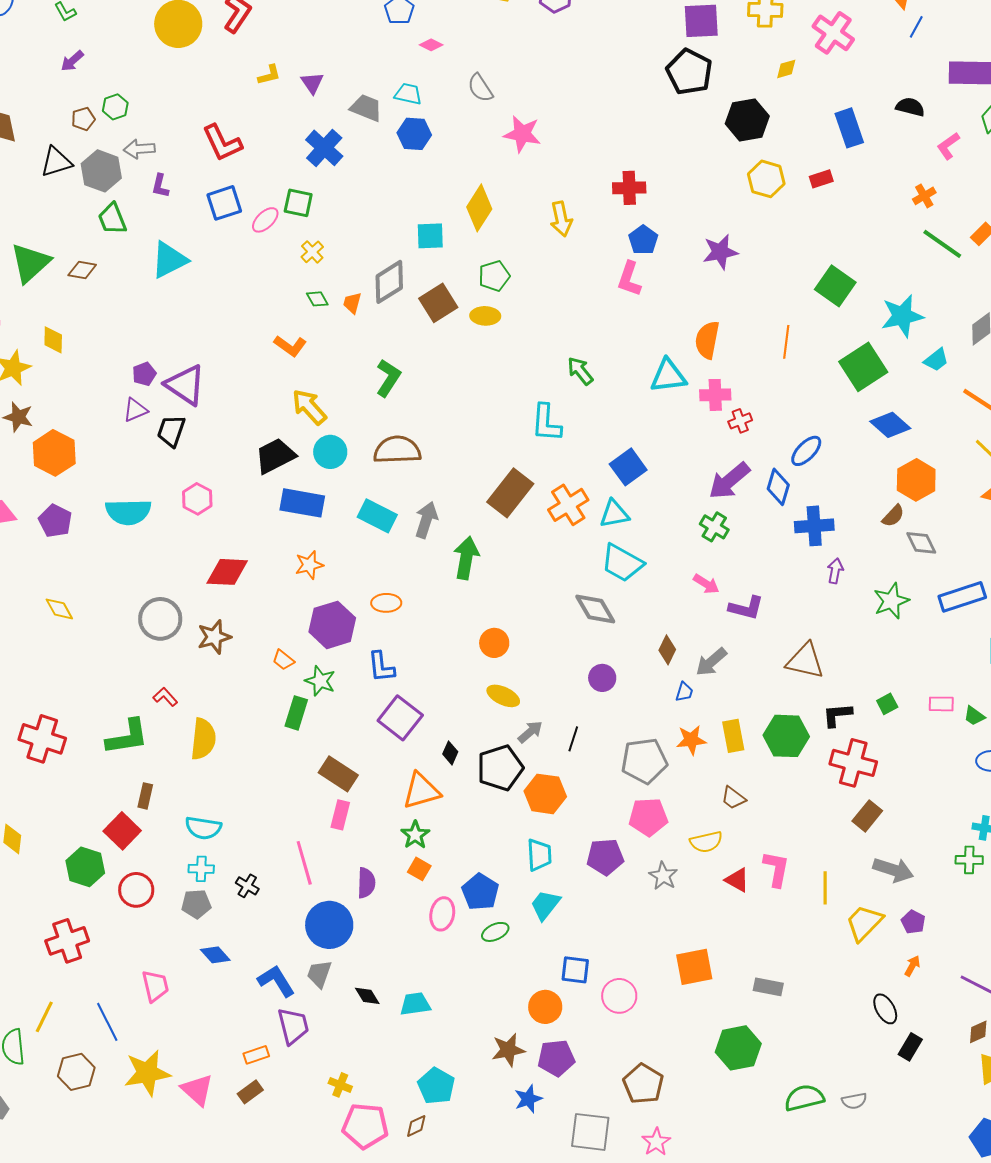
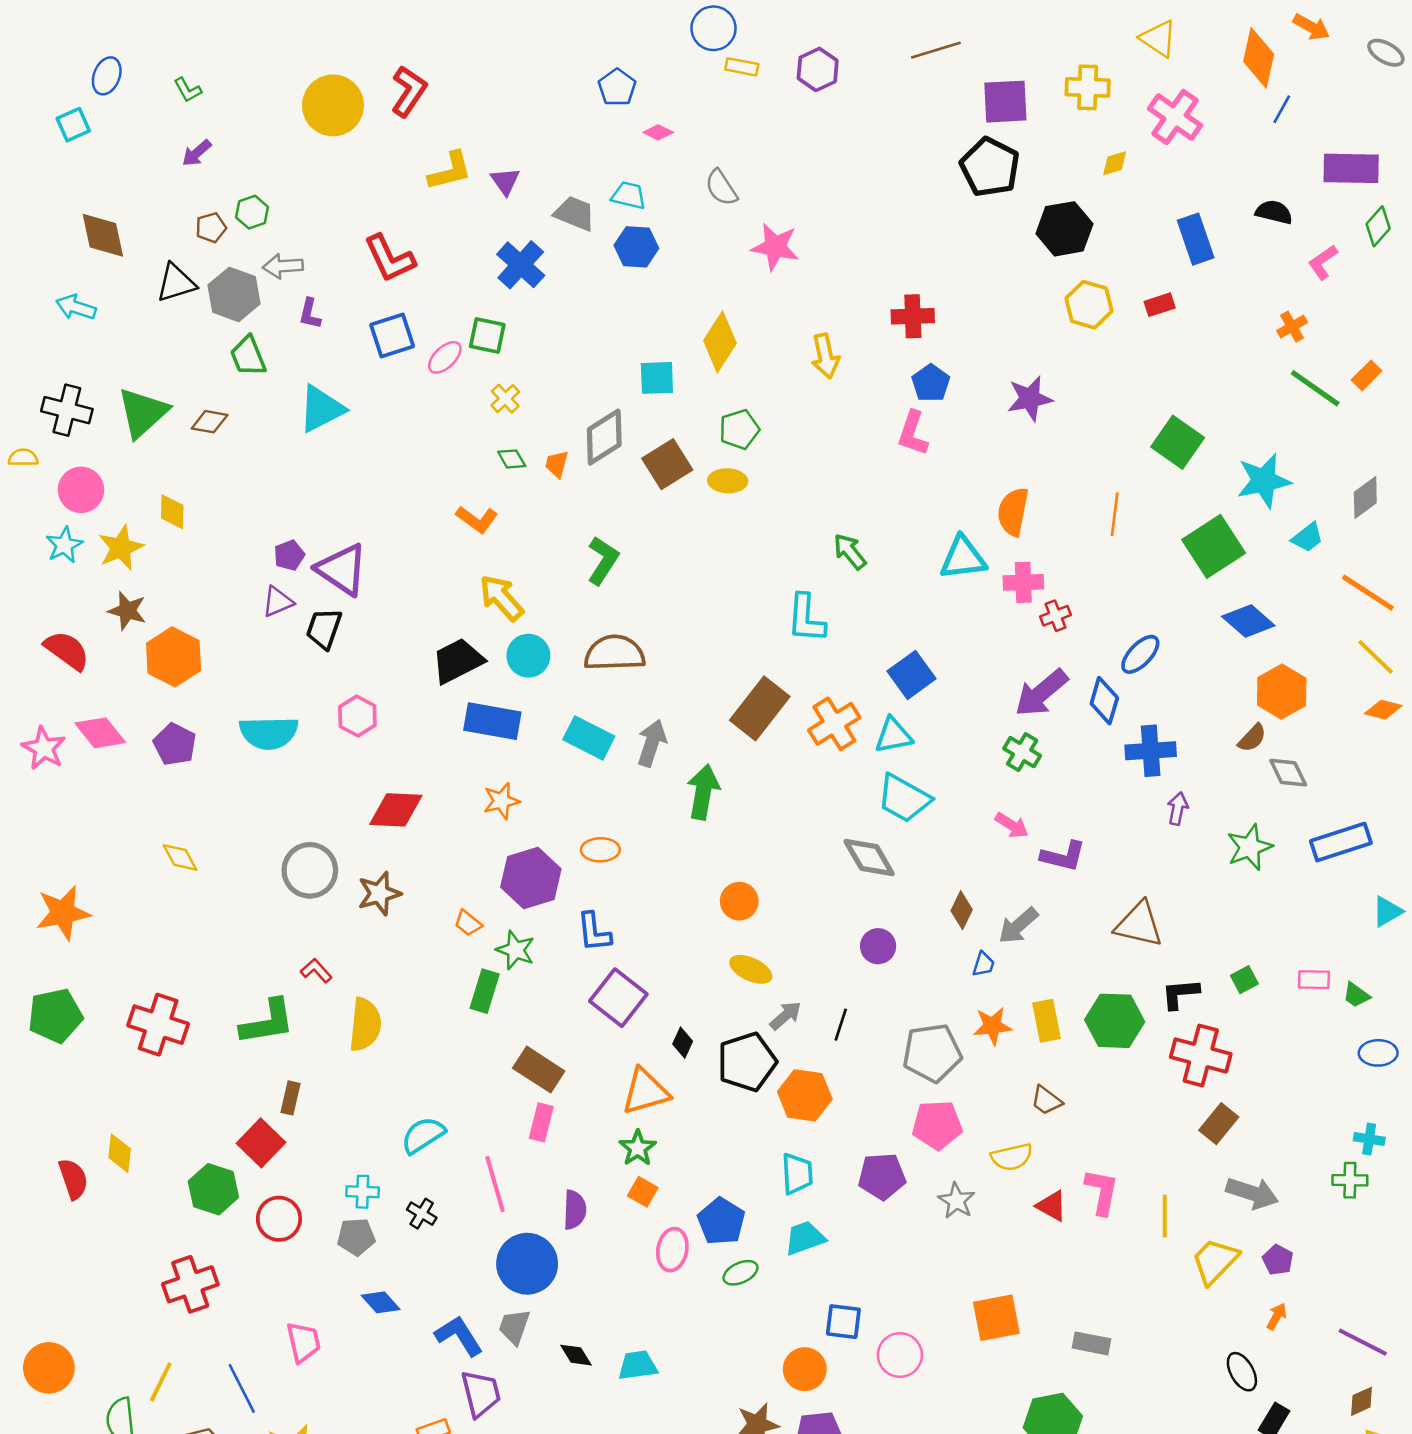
yellow L-shape: (269, 75) -> (450, 171), size x1.5
cyan semicircle: (203, 828) -> (423, 1135), moved, turned 138
cyan trapezoid: (545, 905) -> (805, 1238), turned 32

